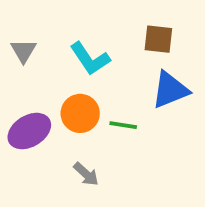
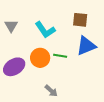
green line: (123, 125) -> (60, 56), moved
gray arrow: (86, 174) -> (51, 91), moved

